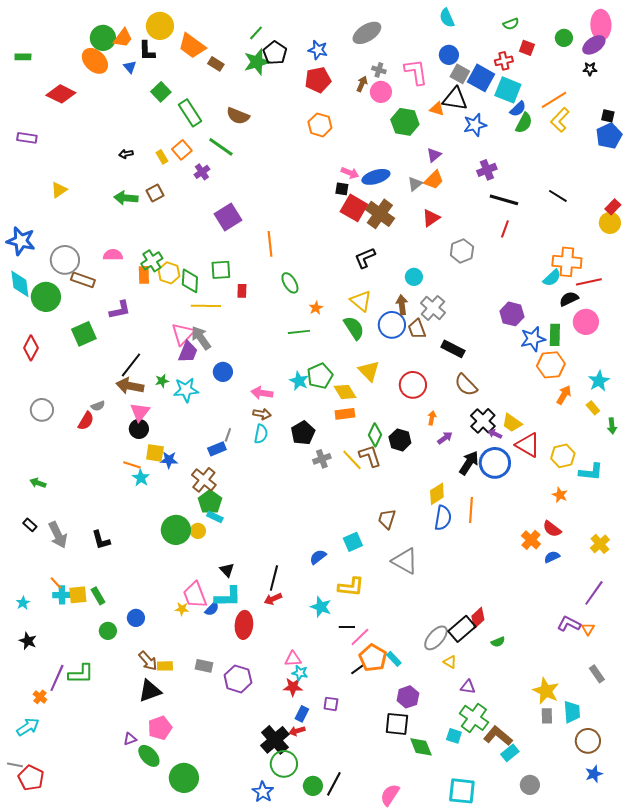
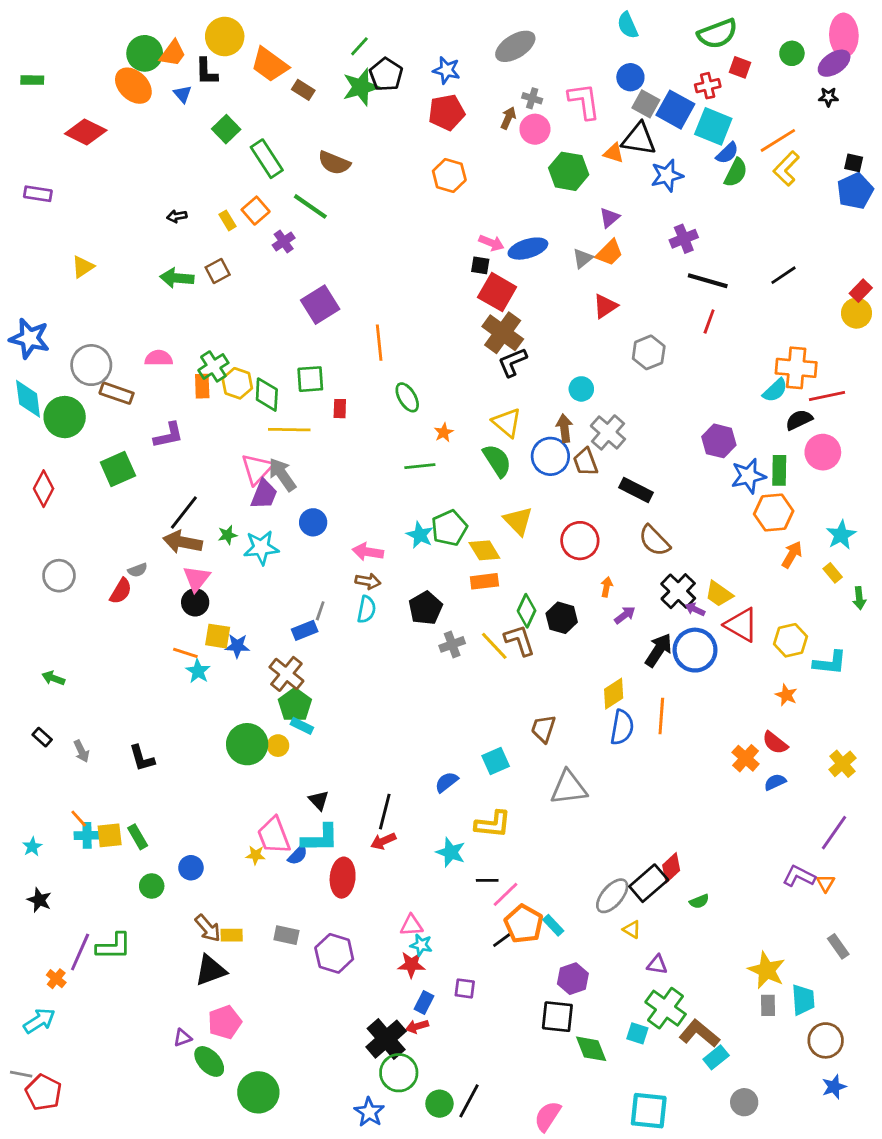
green semicircle: (511, 24) -> (717, 34), size x1.8
black line: (558, 196) -> (783, 275), turned -66
brown cross: (380, 214) -> (503, 333), moved
gray arrow: (58, 535) -> (81, 751), size x0.6
gray triangle: (405, 561) -> (569, 788), turned -36

